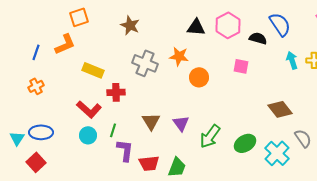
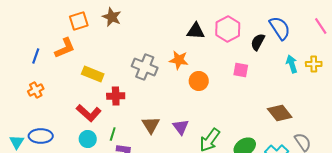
brown star: (130, 25) -> (112, 17), moved
black semicircle: (258, 38) -> (258, 42), turned -78

